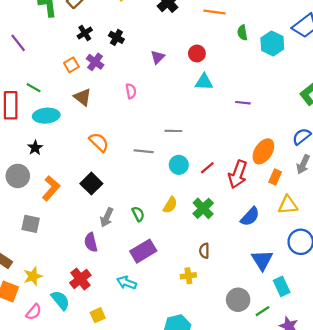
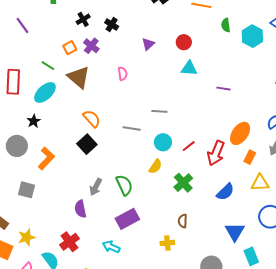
green line: (34, 88) -> (48, 66), moved
brown triangle: (83, 97) -> (79, 77), size x1.4
cyan ellipse: (46, 116) -> (45, 92), turned -40
black square: (91, 184) -> (87, 144), moved
yellow semicircle: (170, 205) -> (155, 166), moved
green semicircle: (138, 214) -> (124, 185), size x1.5

